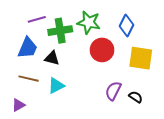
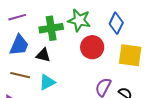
purple line: (37, 19) -> (17, 17), moved

